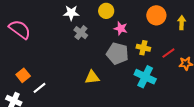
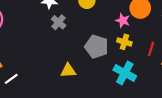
pink star: (121, 28) -> (123, 20), moved
red line: (168, 53) -> (151, 49), turned -40

